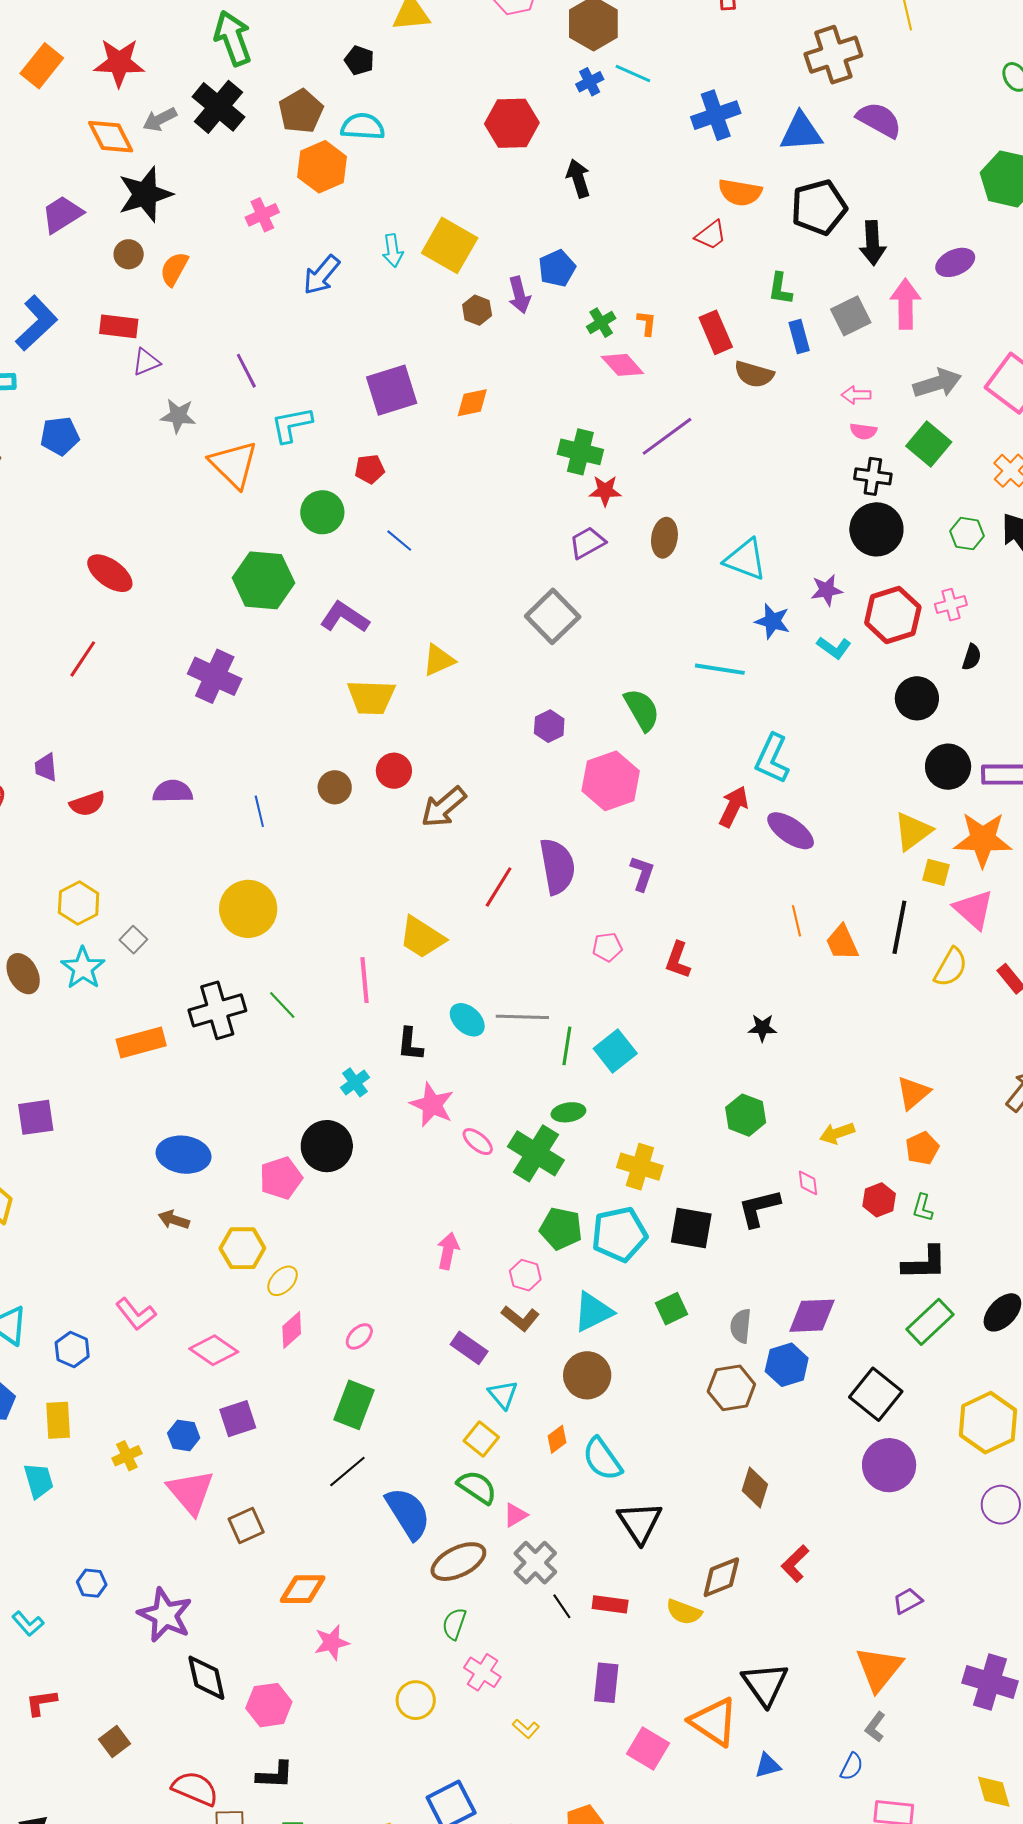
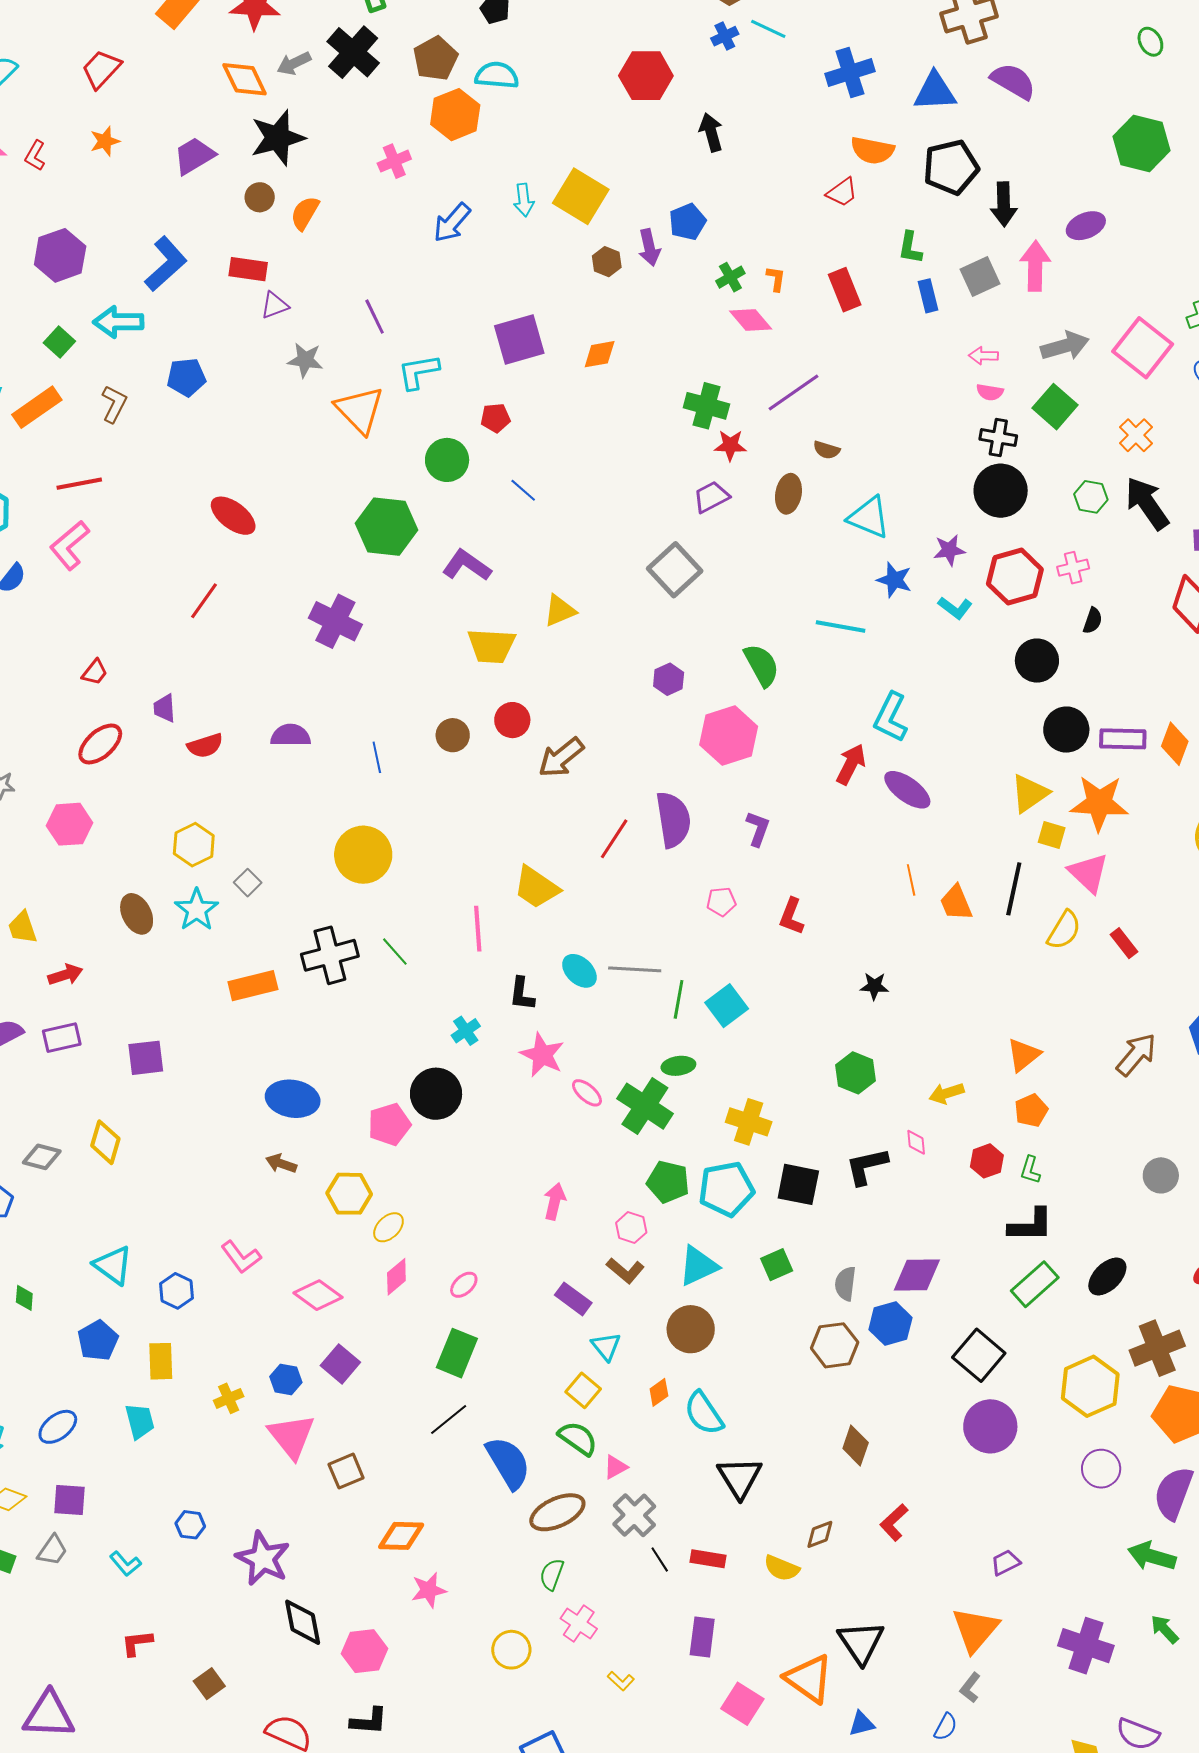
brown semicircle: (754, 374) -> (827, 450), moved, size x0.7
purple square: (238, 1419) -> (340, 1364), turned -33
brown diamond: (721, 1577) -> (820, 1534), size x0.7

